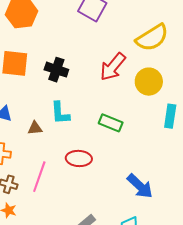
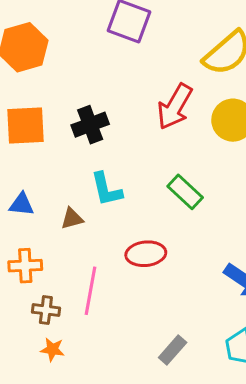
black cross: (56, 70) -> (90, 125), turned -30
green rectangle: (111, 123) -> (185, 192), turned 30

